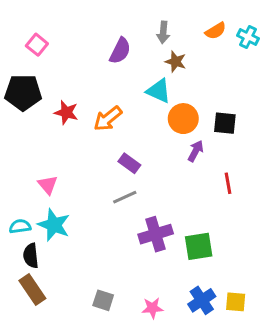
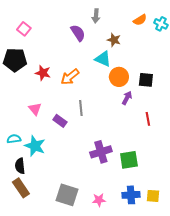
gray arrow: (163, 32) -> (96, 16), moved
purple semicircle: (120, 51) -> (78, 33), turned -60
purple rectangle: (129, 163) -> (60, 121), moved
pink triangle: (48, 185) -> (35, 109), moved
gray line: (125, 197) -> (81, 108), moved, turned -70
cyan semicircle: (20, 226) -> (14, 139), moved
gray square: (103, 300) -> (67, 195), size x1.6
blue cross: (202, 300) -> (131, 195), turned 30

